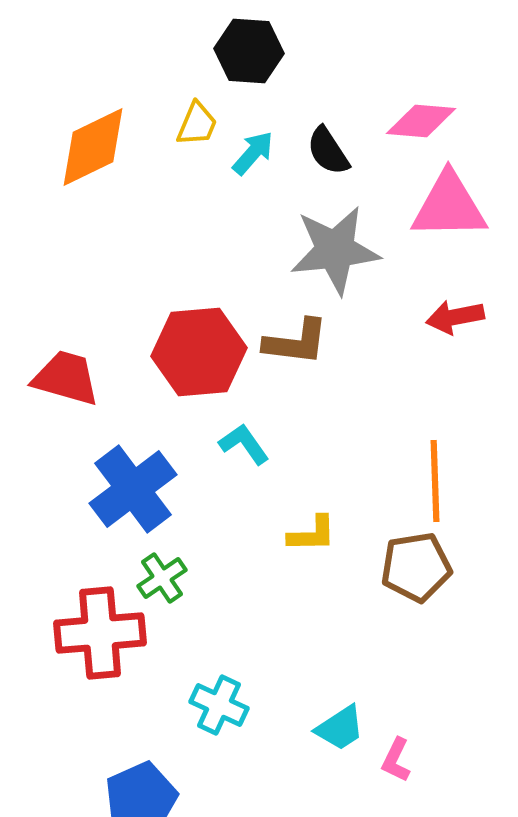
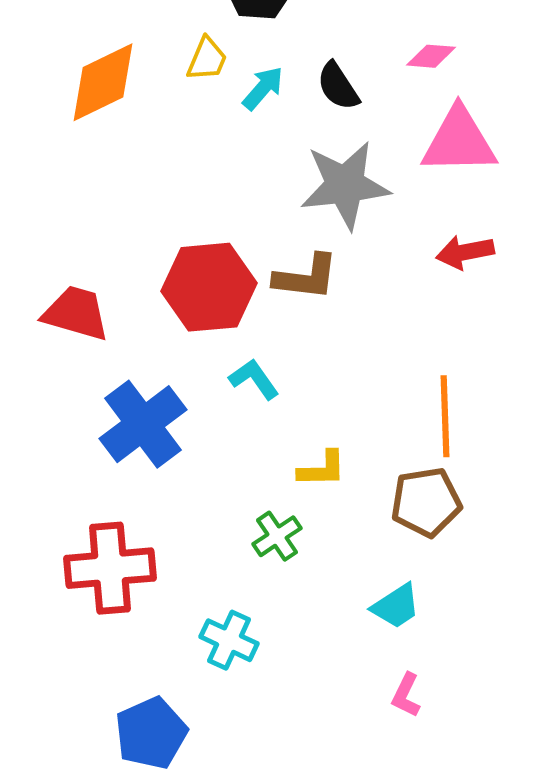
pink diamond: (421, 121) -> (431, 56), size x0.7
green cross: (162, 578) -> (277, 536), moved
cyan trapezoid: (340, 728) -> (396, 606), moved

